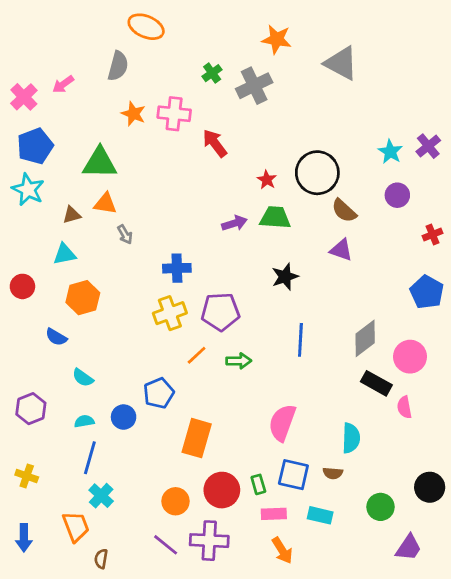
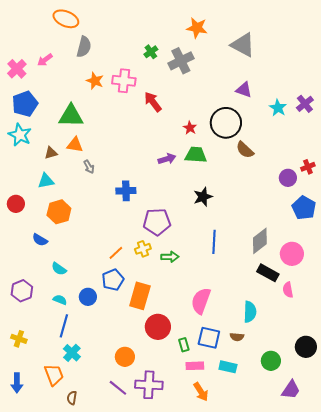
orange ellipse: (146, 27) -> (66, 19), moved
purple circle: (397, 195) -> (288, 178), moved
purple triangle: (341, 250) -> (244, 90), moved
yellow cross: (170, 313) -> (143, 249), moved, size x0.7
orange line: (197, 355) -> (116, 253), moved
cyan semicircle: (84, 421) -> (60, 300), turned 32
orange rectangle: (197, 438) -> (140, 296), moved
red circle: (222, 490) -> (158, 327), moved

